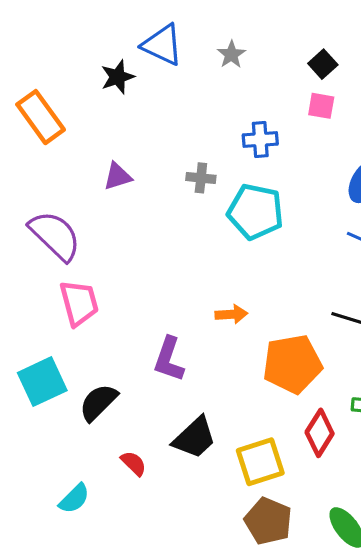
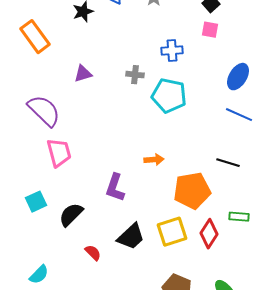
cyan square: (42, 382) -> (36, 202), size x0.7
yellow square: (260, 462) -> (172, 232), moved
cyan semicircle: (74, 499) -> (39, 275), moved

